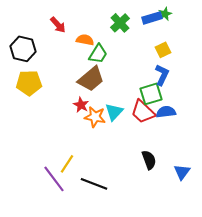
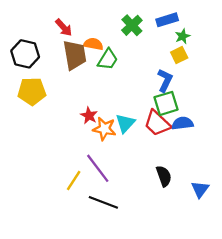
green star: (165, 14) -> (183, 36), moved
blue L-shape: (162, 75) -> (165, 80), moved
brown trapezoid: (91, 79) -> (75, 55), moved, turned -60
purple line: (54, 179) -> (98, 168), moved

